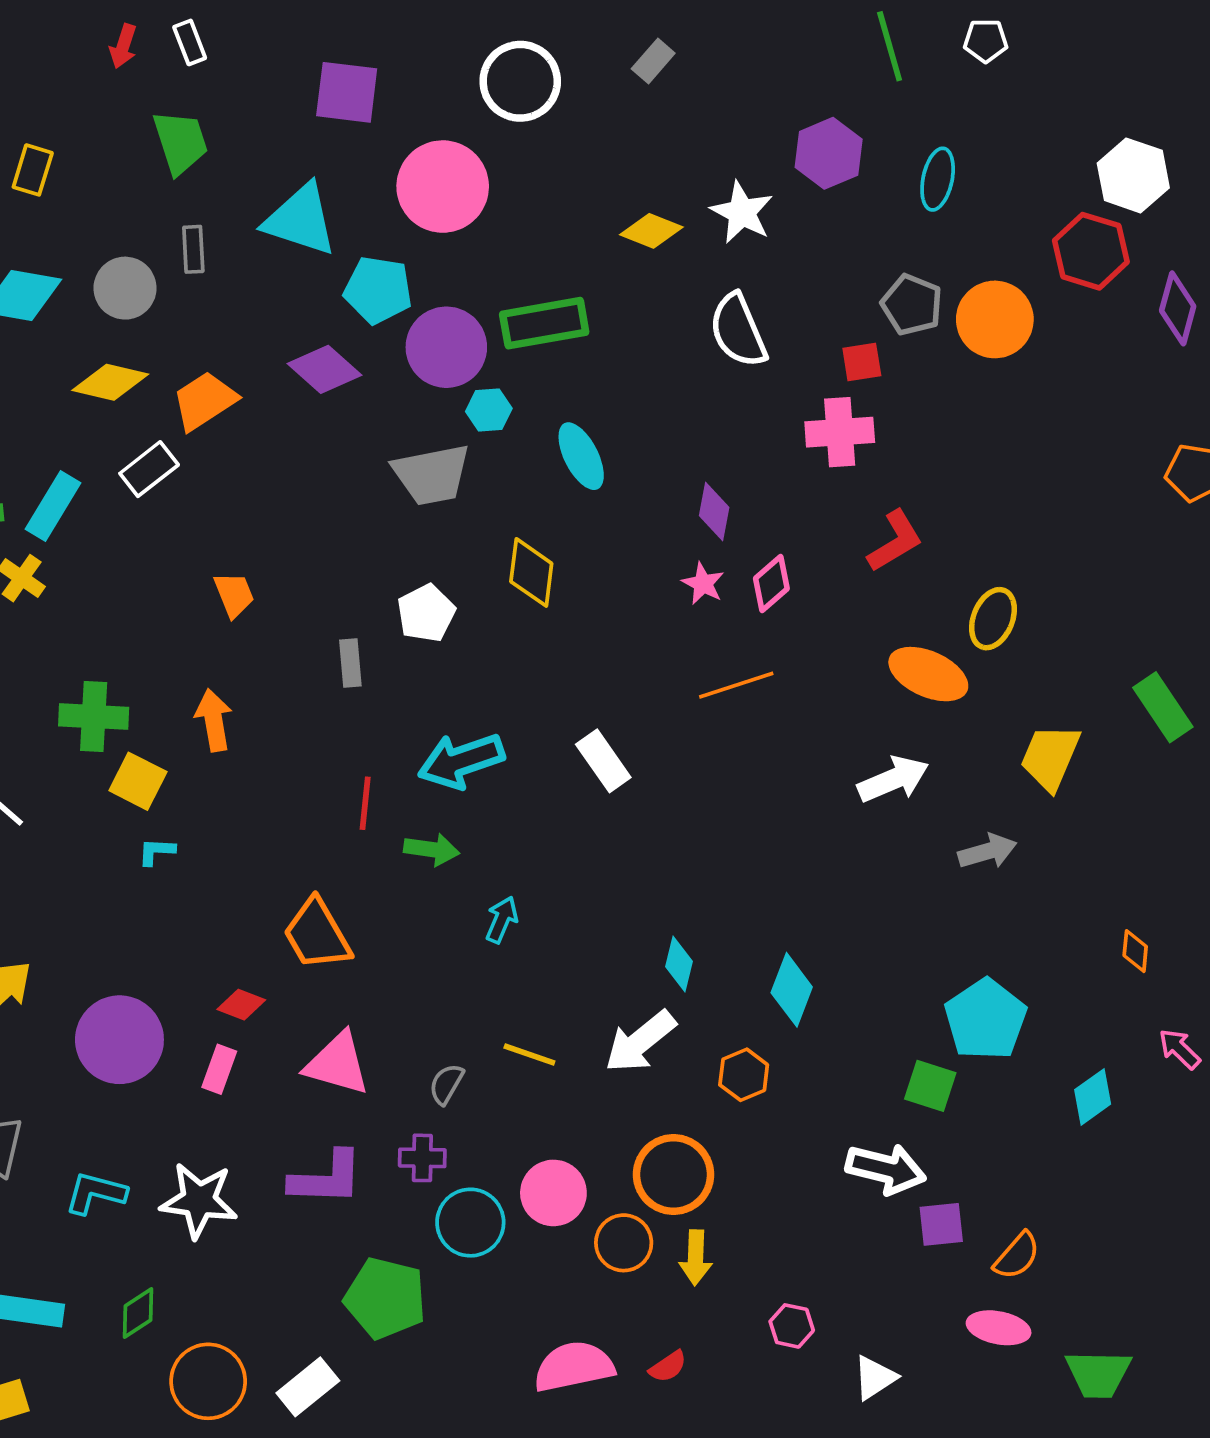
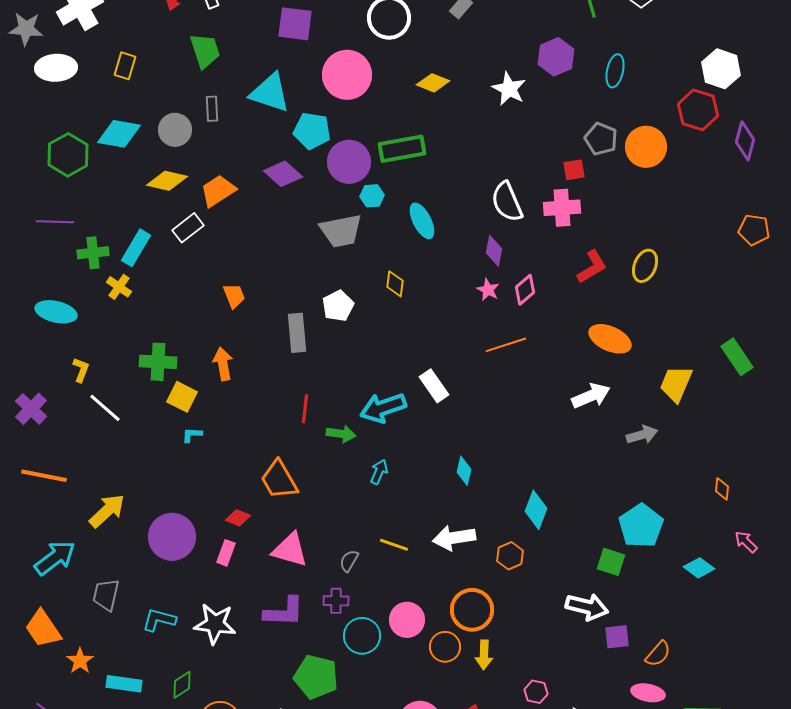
yellow diamond: (651, 231) -> (433, 83), moved
white semicircle: (738, 331) -> (507, 202), moved
yellow diamond: (531, 572) -> (395, 284), size x0.7
yellow ellipse: (993, 619) -> (645, 266), moved
gray rectangle: (350, 663) -> (297, 333), size x1.5
cyan arrow: (461, 761) -> (383, 408), moved
cyan diamond: (679, 964) -> (464, 471), moved
white arrow: (640, 1042) -> (454, 538), turned 30
cyan diamond: (1093, 1097) -> (699, 568), turned 72

